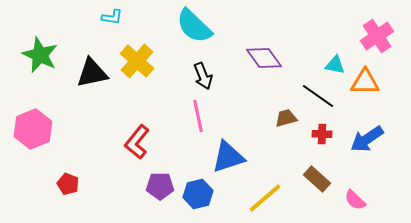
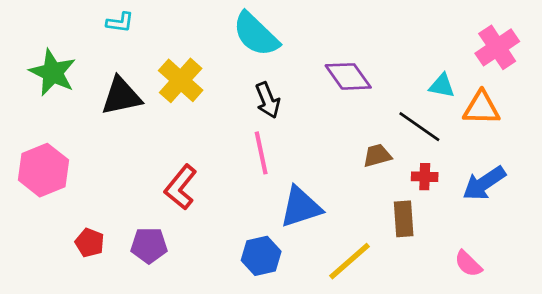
cyan L-shape: (112, 17) -> (120, 22), moved
brown rectangle: (317, 179) -> (404, 219), moved, turned 44
purple pentagon: (160, 186) -> (149, 245), moved

